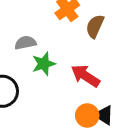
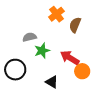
orange circle: (87, 115) -> (82, 71), moved
black triangle: (104, 115) -> (52, 82), moved

